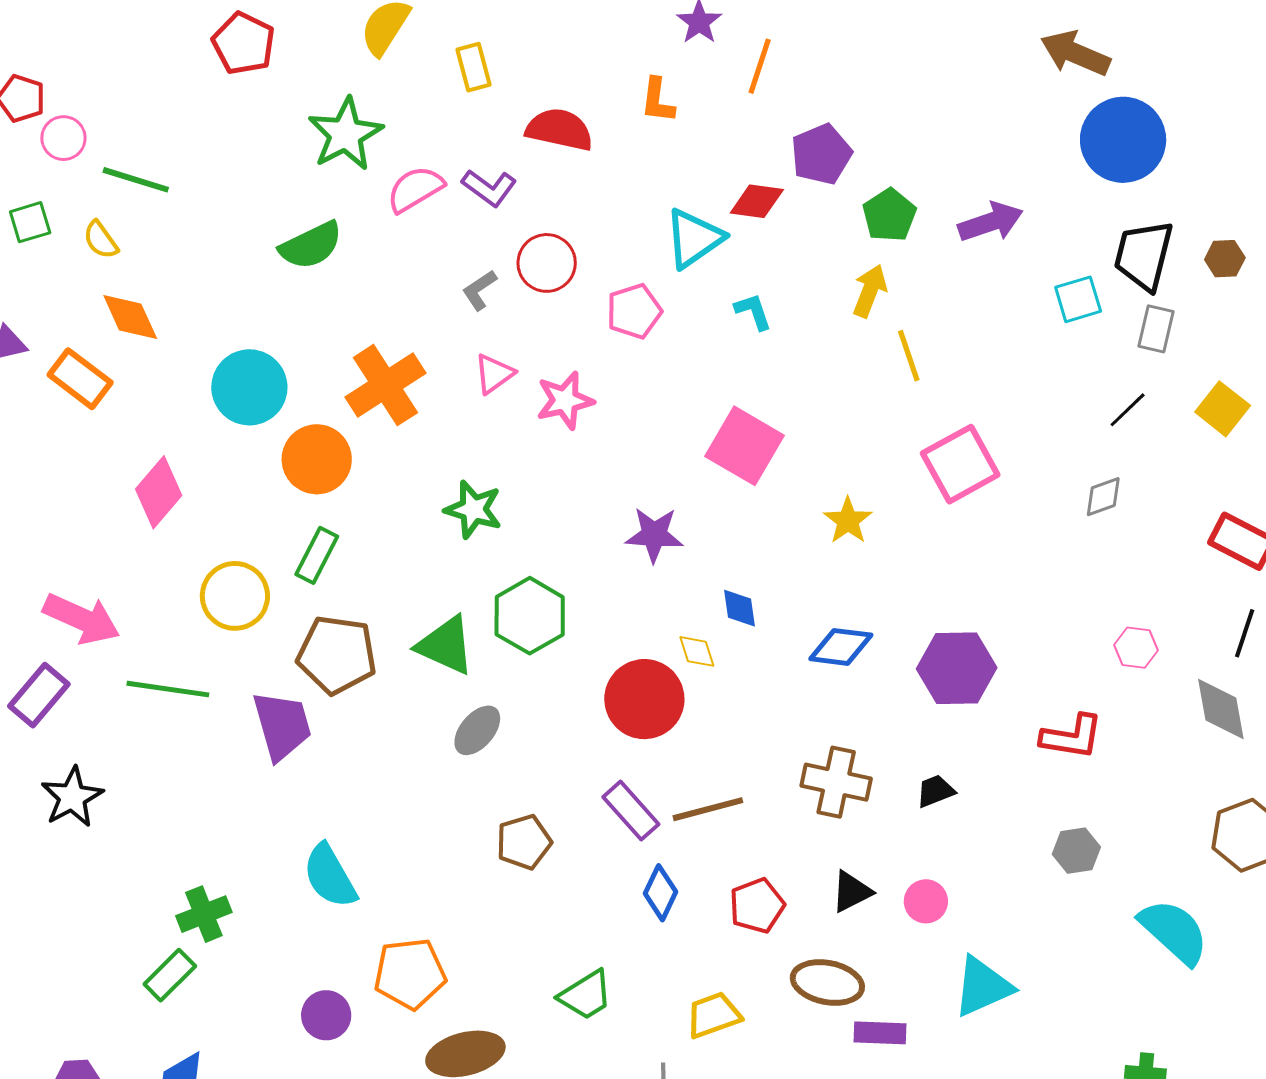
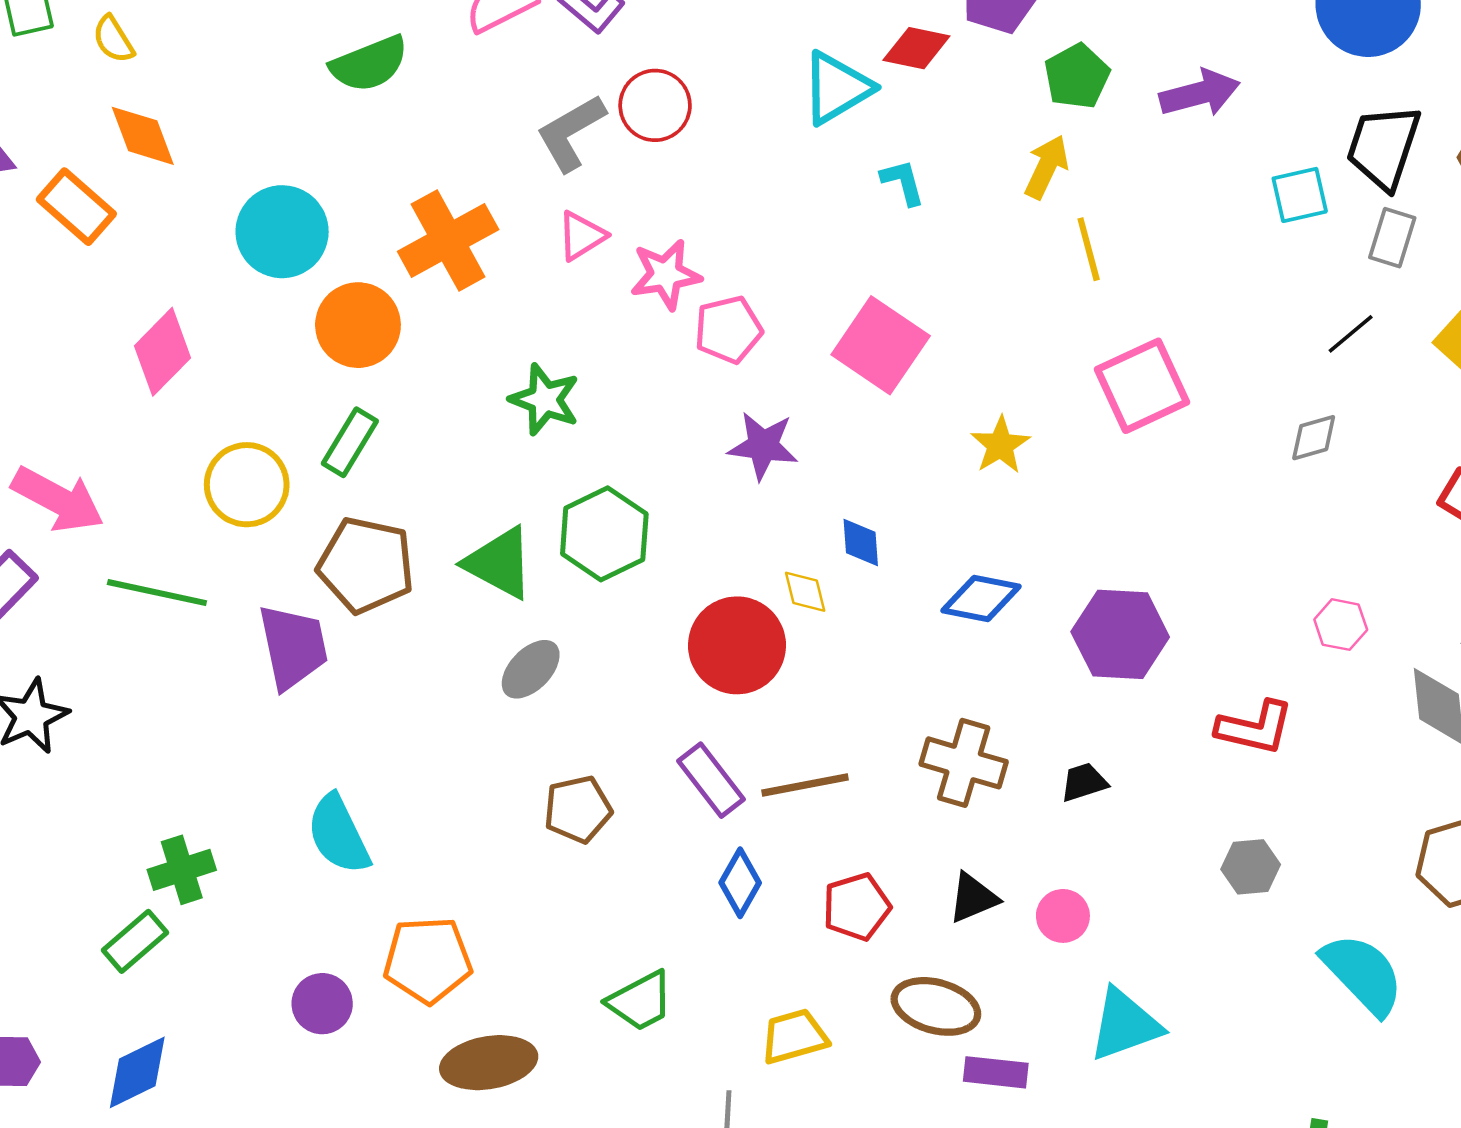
gray L-shape: (479, 290) -> (571, 133), size x1.6
pink pentagon: (634, 311) -> (728, 330), moved

